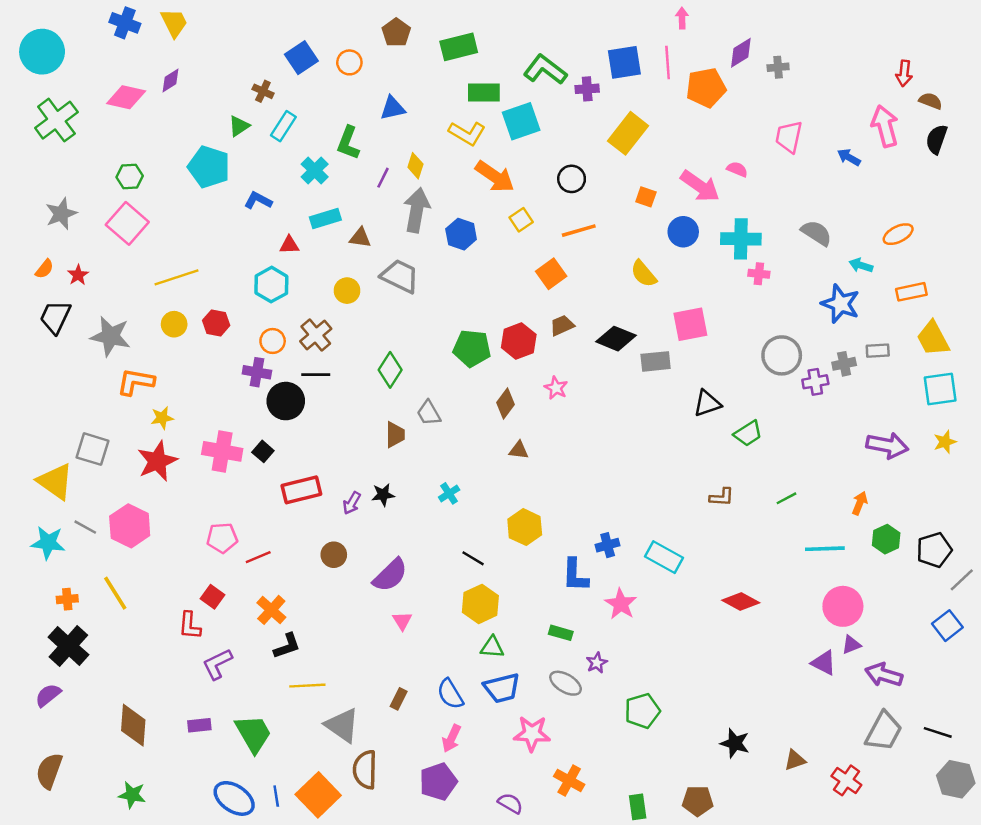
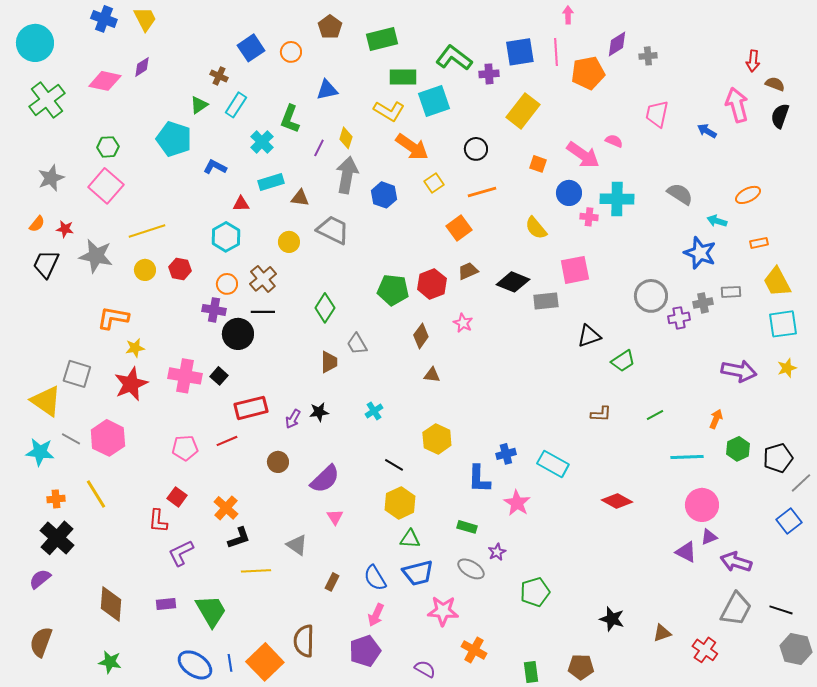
pink cross: (759, 274) -> (589, 217), moved
red star: (78, 275) -> (65, 229), turned -30
orange rectangle: (911, 292) -> (759, 243), size x0.7
gray star: (110, 336) -> (96, 256), moved
red line: (258, 557) -> (227, 441), moved
gray triangle: (342, 725) -> (297, 545), moved, size x0.7

